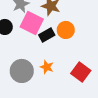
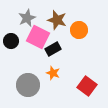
orange circle: (66, 30) -> (79, 30), moved
orange star: (47, 67) -> (53, 73), moved

